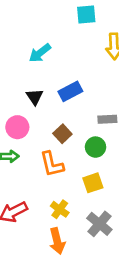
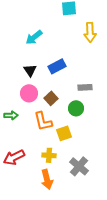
pink circle: (17, 127) -> (29, 93), moved
yellow square: (93, 183) -> (64, 133), moved
yellow cross: (60, 209) -> (49, 155), turned -32

